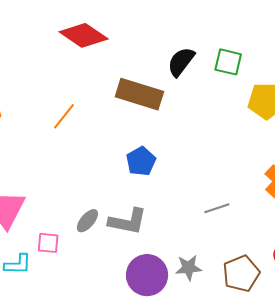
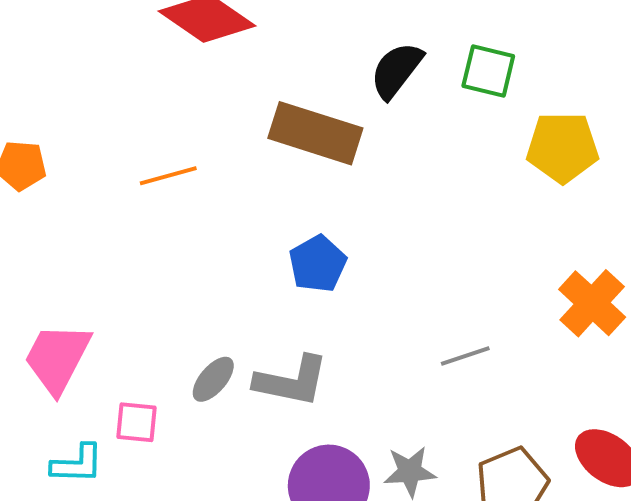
orange line: (64, 116) -> (168, 176), turned 36

